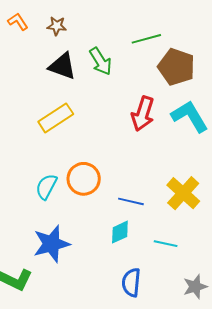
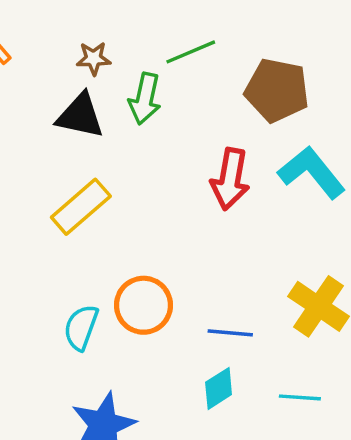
brown star: (57, 26) -> (94, 59), moved
green line: (146, 39) -> (191, 52), moved
green arrow: (101, 61) -> (145, 99), turned 52

